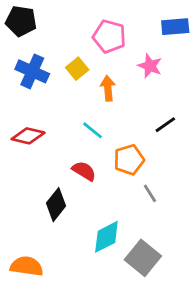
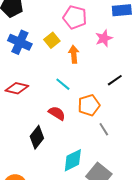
pink star: (150, 66) -> (104, 38), turned 30

